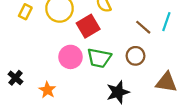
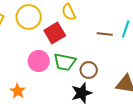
brown line: (143, 27) -> (105, 34), turned -35
brown circle: (135, 56) -> (89, 70), moved

